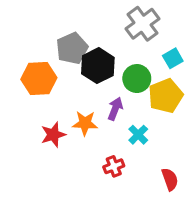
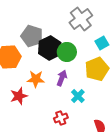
gray pentagon: (72, 48) -> (32, 36), turned -30
green circle: (137, 79) -> (67, 52), moved
orange star: (85, 123) -> (36, 79), moved

